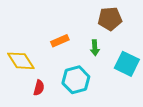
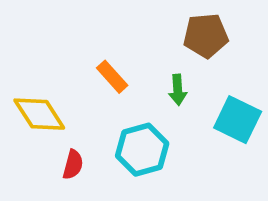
orange rectangle: (60, 41) -> (112, 77), turned 72

